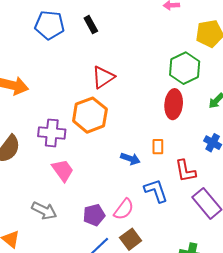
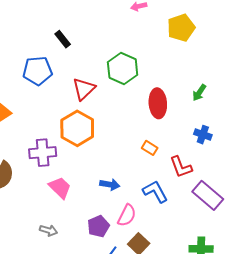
blue pentagon: (50, 25) -> (38, 71), moved
green hexagon: (185, 68) -> (123, 68), moved
orange rectangle: (158, 147) -> (150, 148), turned -49
blue arrow: (130, 159) -> (110, 184), moved
gray arrow: (44, 211) -> (49, 230), size x0.7

